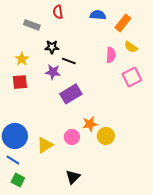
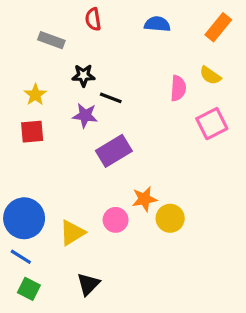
orange rectangle: (123, 23) -> (218, 27), moved
black triangle: (73, 177) -> (88, 284), moved

